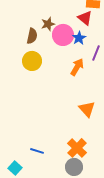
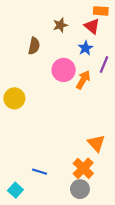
brown star: (48, 24) -> (60, 25), moved
pink circle: (63, 35) -> (64, 70), moved
yellow circle: (32, 61) -> (14, 98), moved
orange triangle: (87, 109) -> (96, 143), moved

